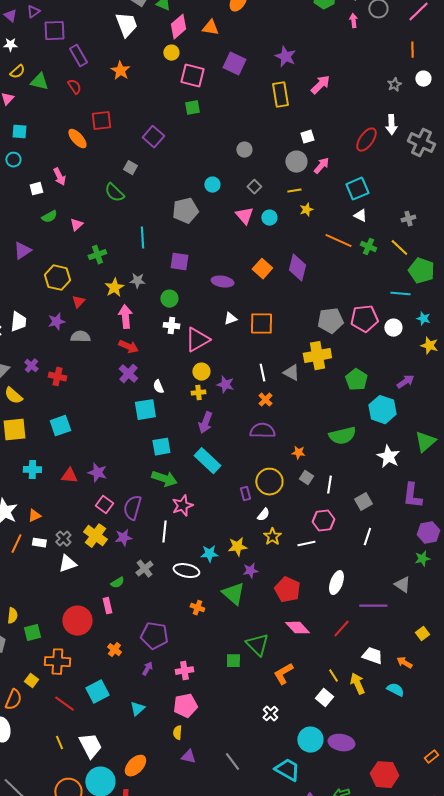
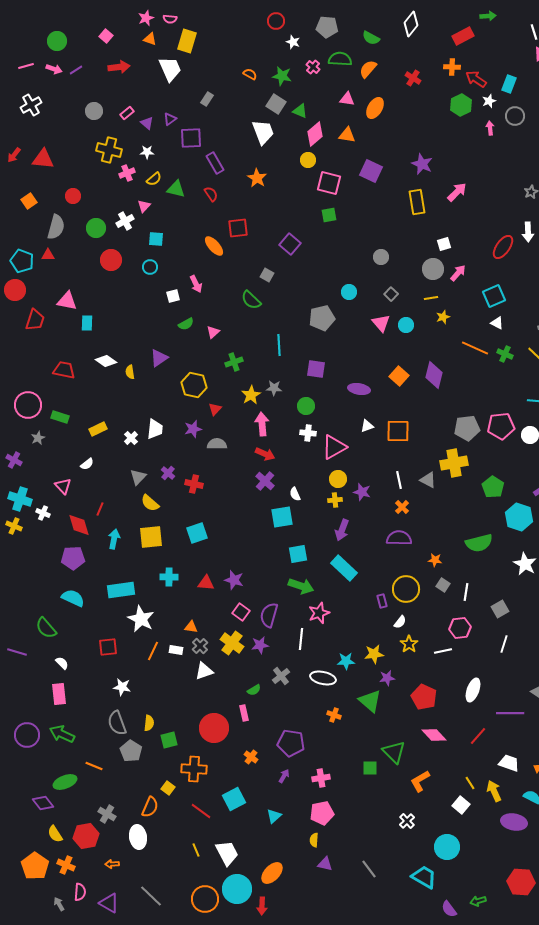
orange triangle: (34, 516) -> (191, 627), moved, turned 32
purple ellipse: (341, 743) -> (514, 822), moved

